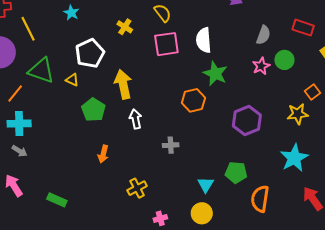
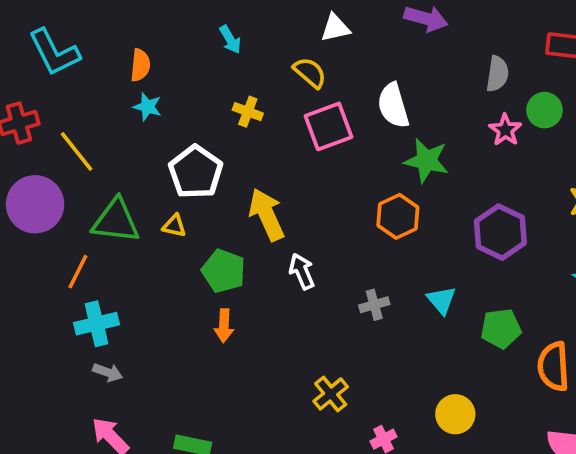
orange arrow: (103, 154) -> (224, 326), moved
cyan triangle: (206, 185) -> (441, 300), moved

